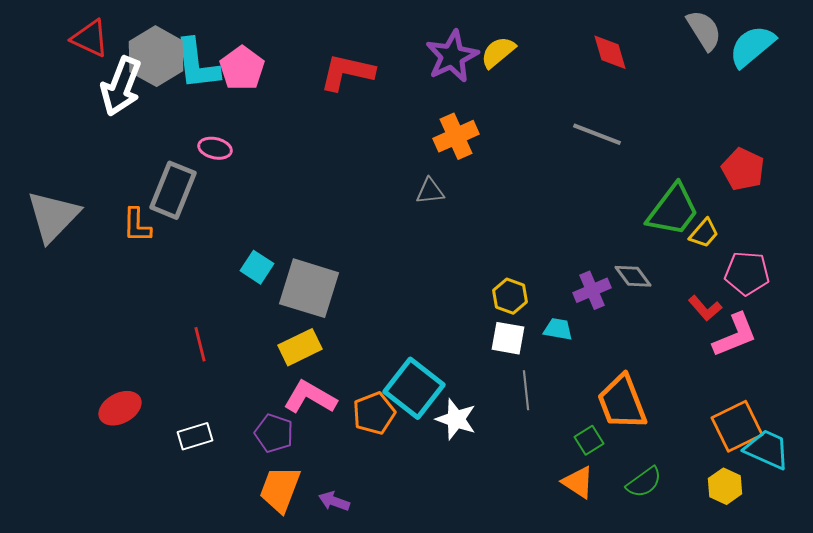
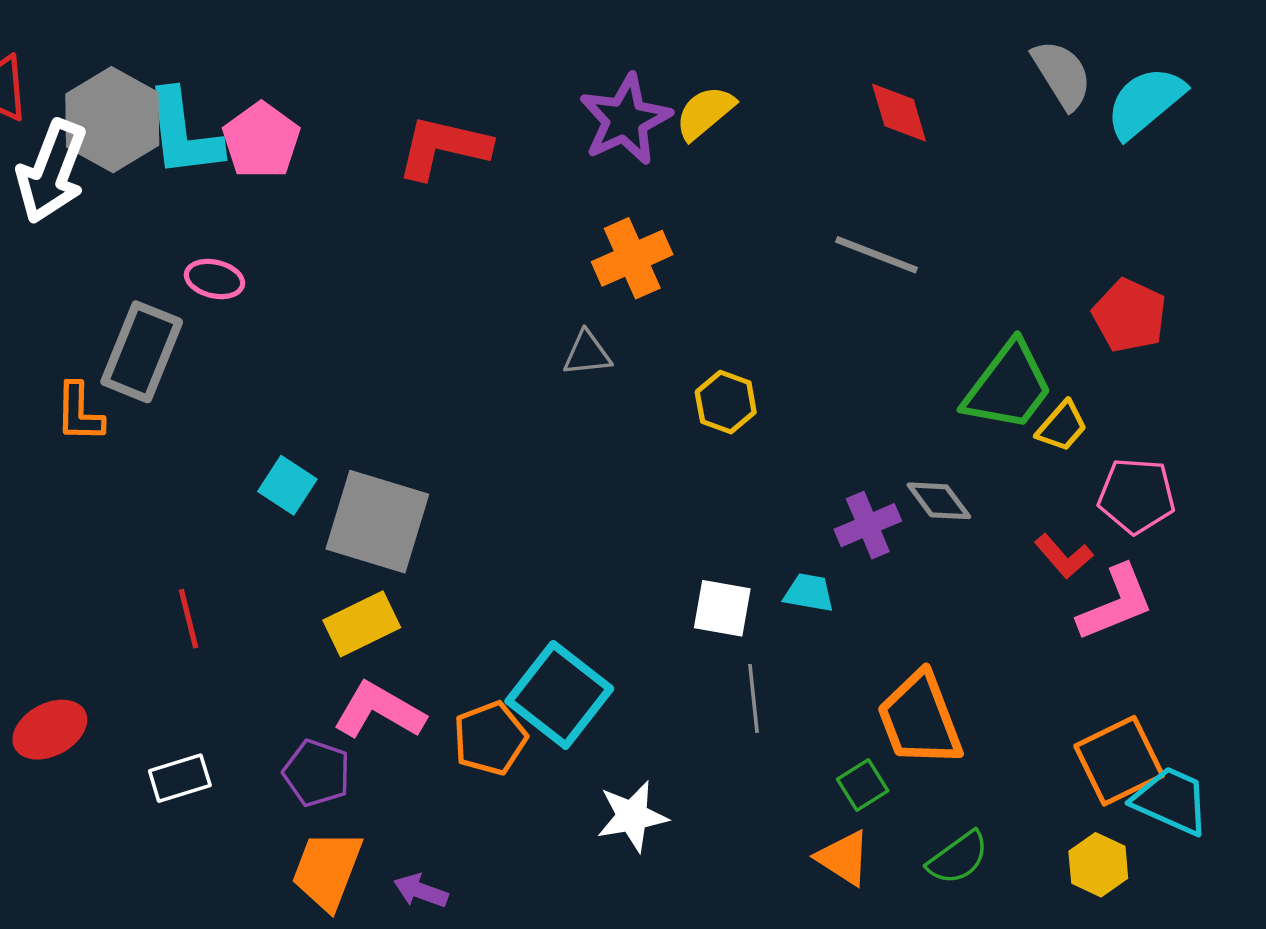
yellow hexagon: (510, 296) -> (726, 402), moved
white star: (456, 419) -> (632, 816), moved, turned -30

